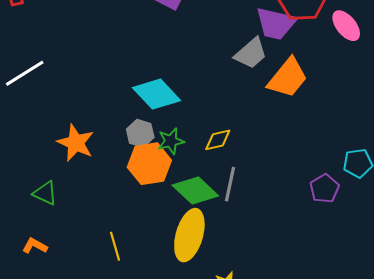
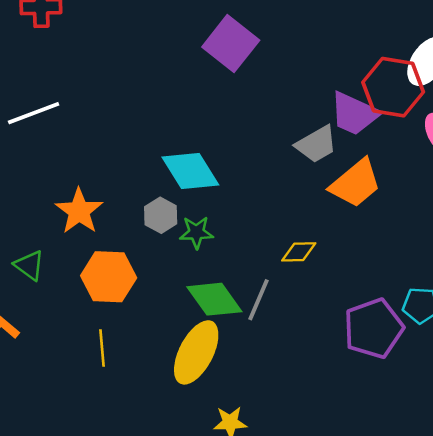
yellow diamond: (218, 140) -> (299, 252), moved
orange hexagon: (149, 164) -> (109, 277), moved
purple pentagon: (324, 189) -> (374, 328), size x1.6

